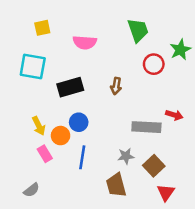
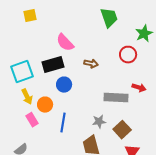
pink semicircle: (85, 42) -> (65, 43), moved, turned 42
red circle: (154, 64) -> (128, 55), moved
cyan square: (33, 67) -> (22, 72), moved, turned -30
brown arrow: (116, 86) -> (91, 64), turned -88
blue circle: (79, 122) -> (64, 85), moved

